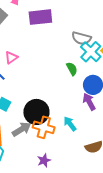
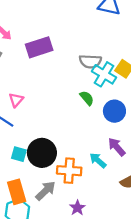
purple arrow: (89, 102) -> (117, 147), moved
black circle: (36, 112) -> (42, 153), moved
gray arrow: (22, 129) -> (46, 191), moved

